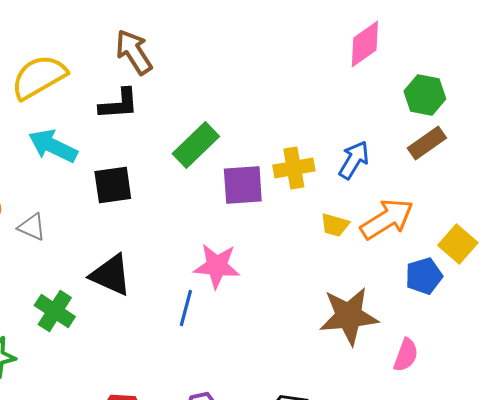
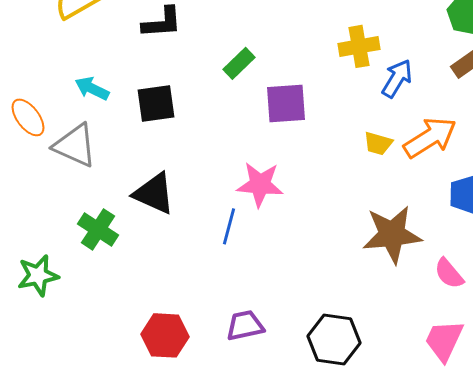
green rectangle: (196, 145) -> (239, 63), size x0.7
cyan arrow: (53, 146) -> (92, 88), moved, size x0.7
yellow cross: (294, 168) -> (359, 46), moved
gray triangle: (32, 227) -> (75, 145), size x1.6
pink semicircle: (406, 355) -> (449, 273), turned 120

